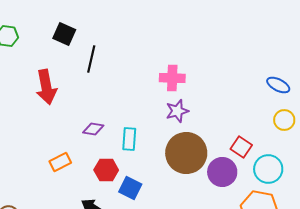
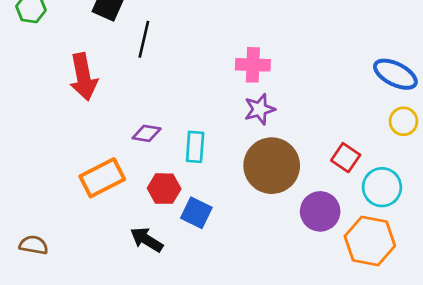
blue ellipse: (278, 85) -> (395, 74), size x1.4
orange rectangle: (60, 162) -> (102, 178), size x1.5
purple circle: (222, 172) -> (320, 211), moved

